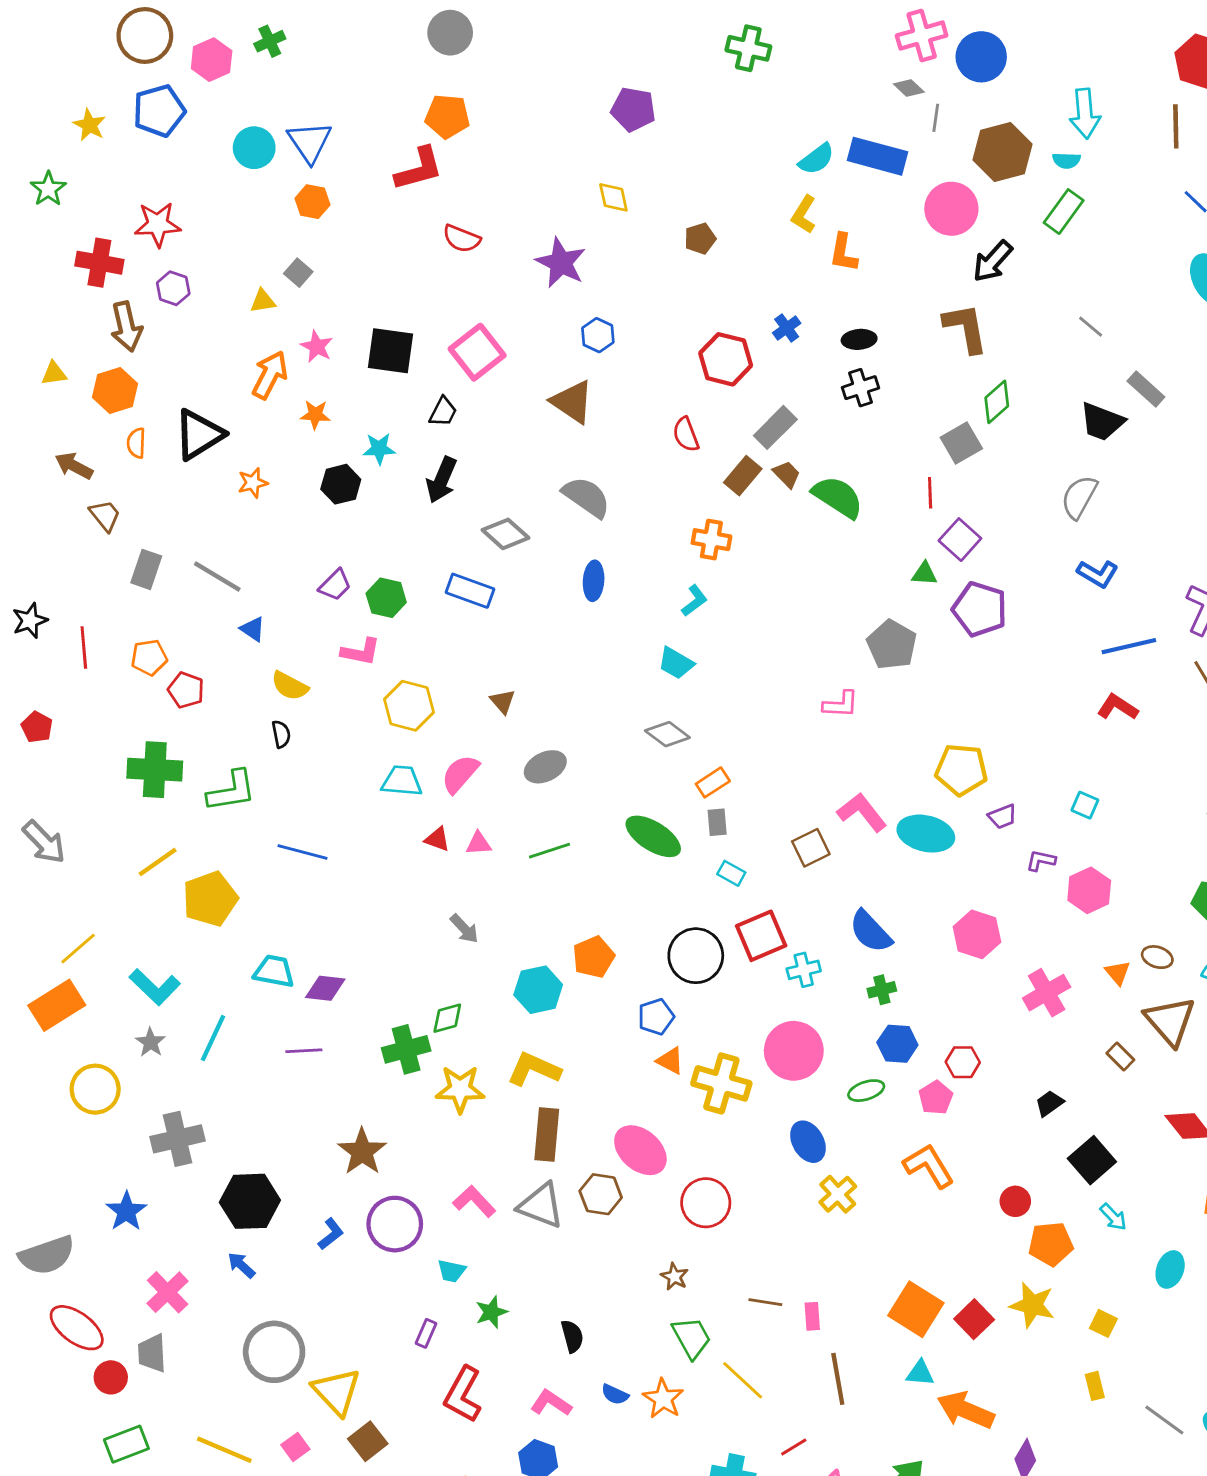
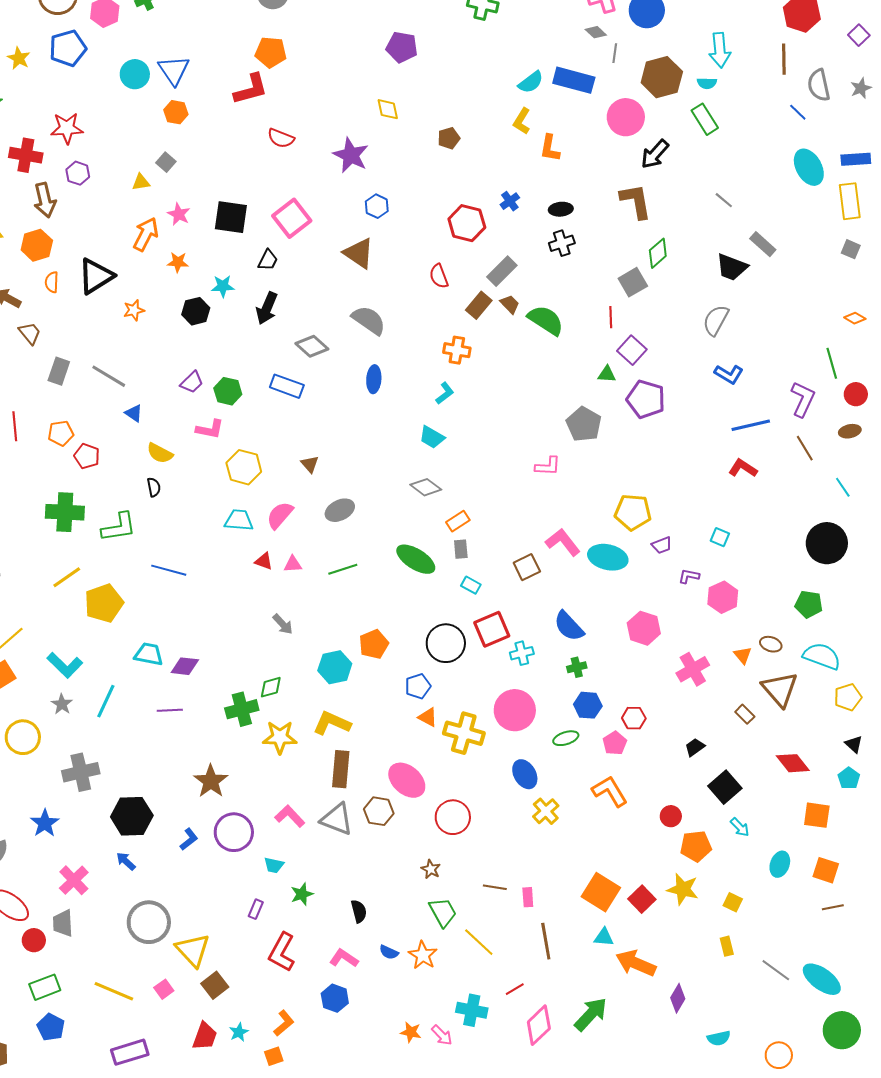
green rectangle: (1064, 212) -> (705, 119), turned -68

